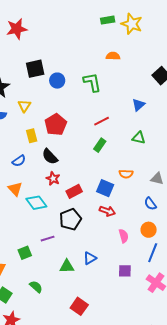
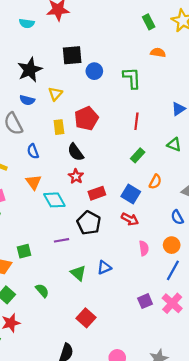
green rectangle: (108, 20) -> (149, 22), moved, turned 64
red line: (102, 121) -> (136, 121), turned -63
green rectangle: (100, 145) -> (138, 155), moved
blue semicircle: (19, 161) -> (33, 151), moved, turned 96
orange semicircle: (126, 174) -> (155, 182), turned -72
black pentagon: (70, 219) -> (89, 223), turned -30
green square: (25, 253) -> (24, 251), moved
green triangle: (67, 266) -> (78, 273), turned 35
purple square: (125, 271) -> (145, 301), moved, turned -32

